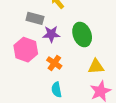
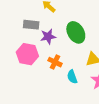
cyan semicircle: (57, 90) -> (72, 77), moved

